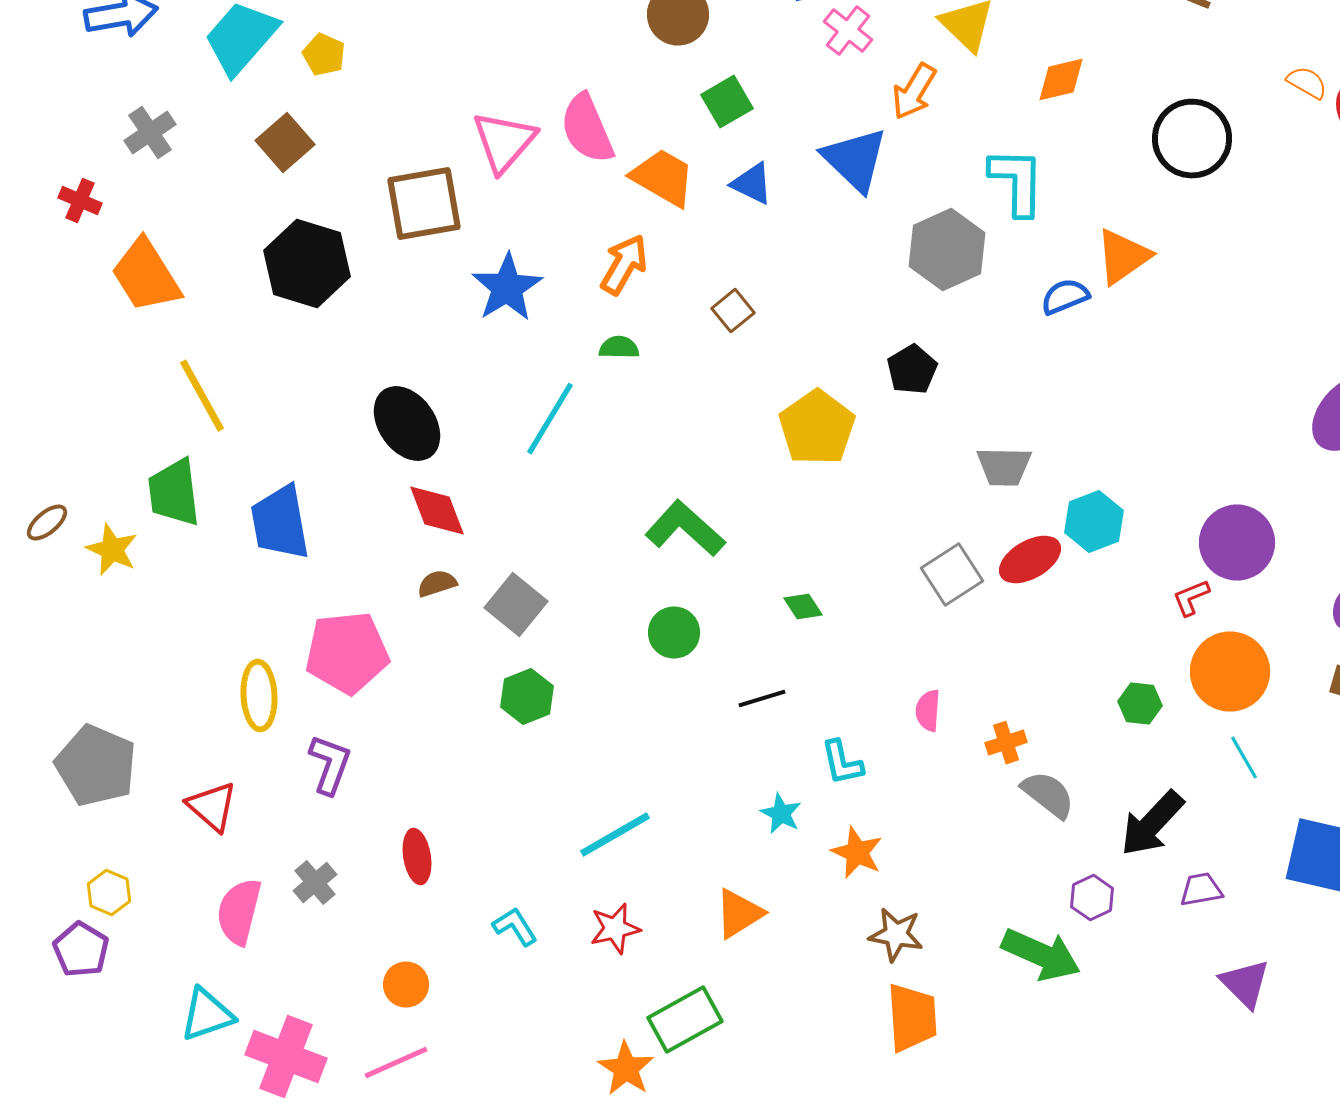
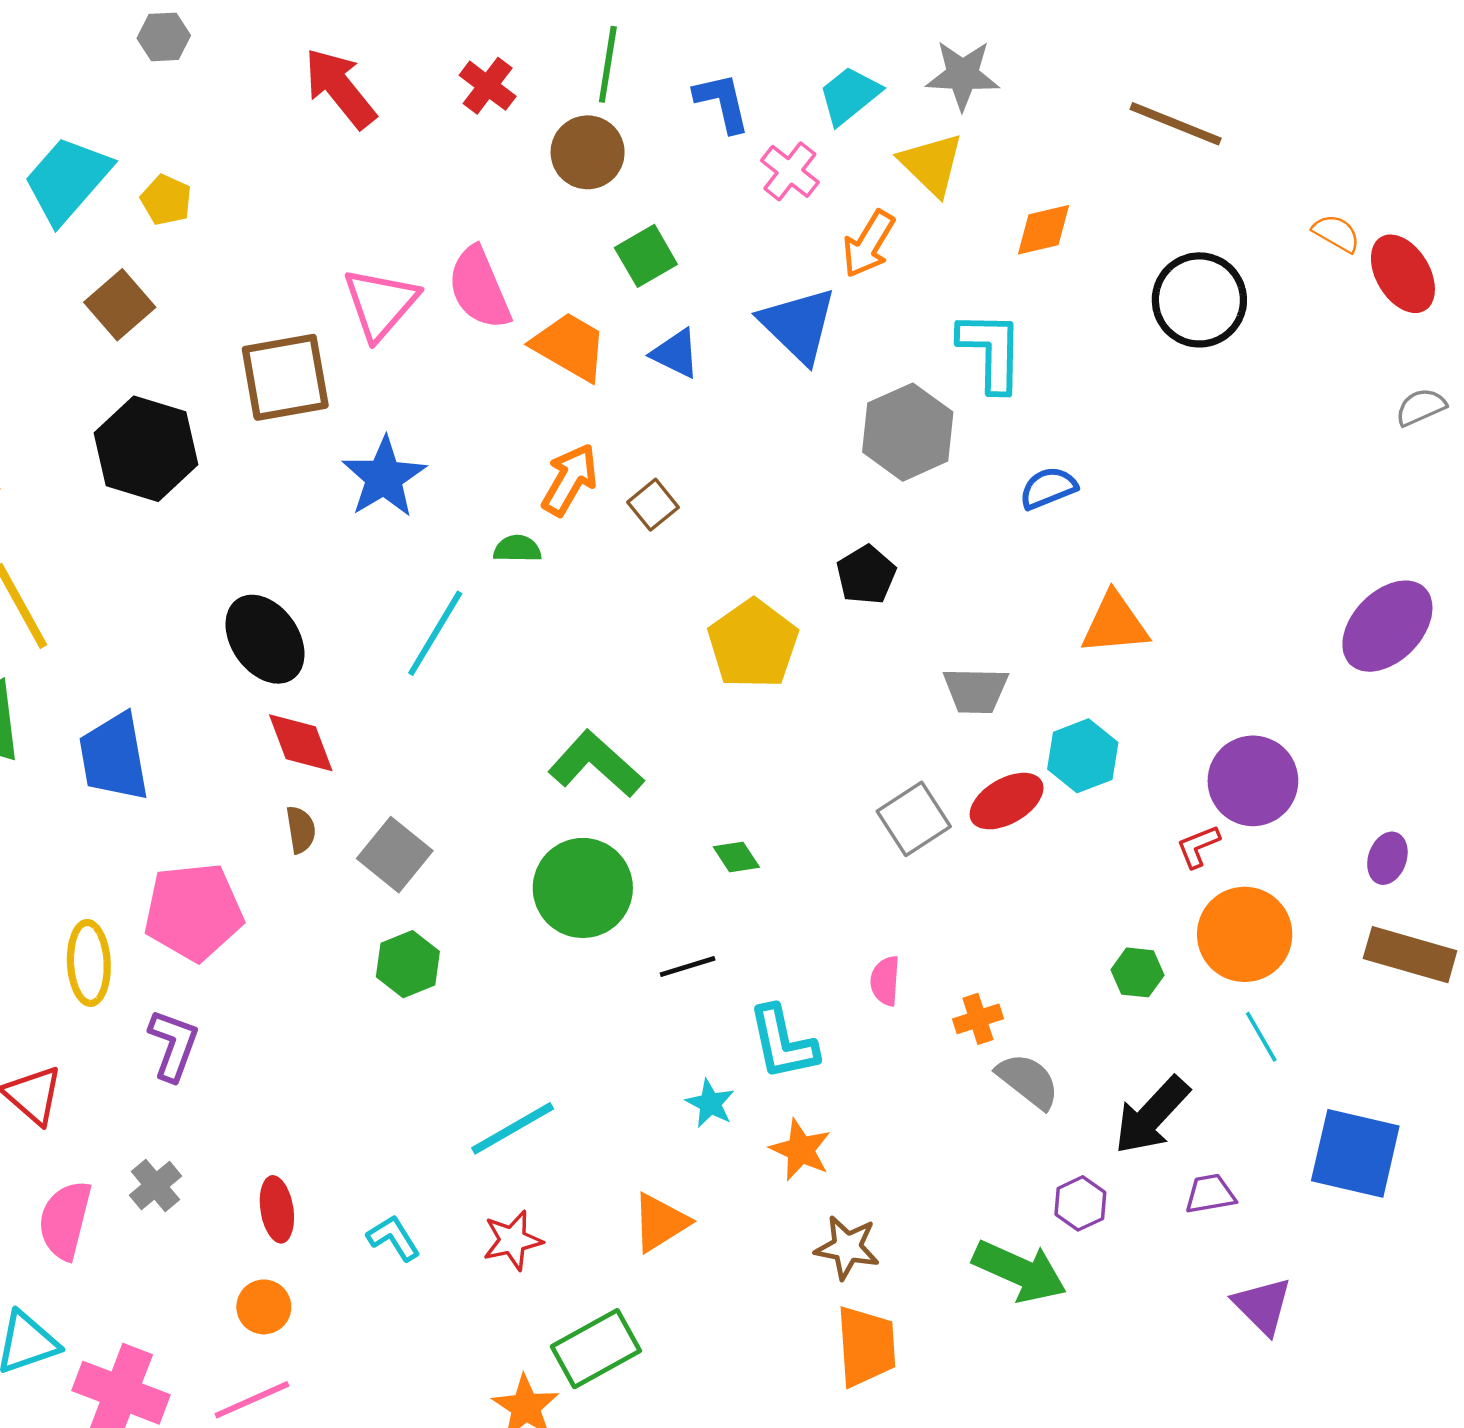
orange triangle: (1123, 257) -> (1115, 624), moved, turned 30
orange arrow: (624, 265) -> (570, 480), moved
brown semicircle: (437, 584) -> (301, 830), turned 99
green circle: (674, 633) -> (583, 888), size x1.6
cyan L-shape: (842, 763) -> (783, 1043), size x1.4
red ellipse: (417, 857) -> (277, 1209), moved

